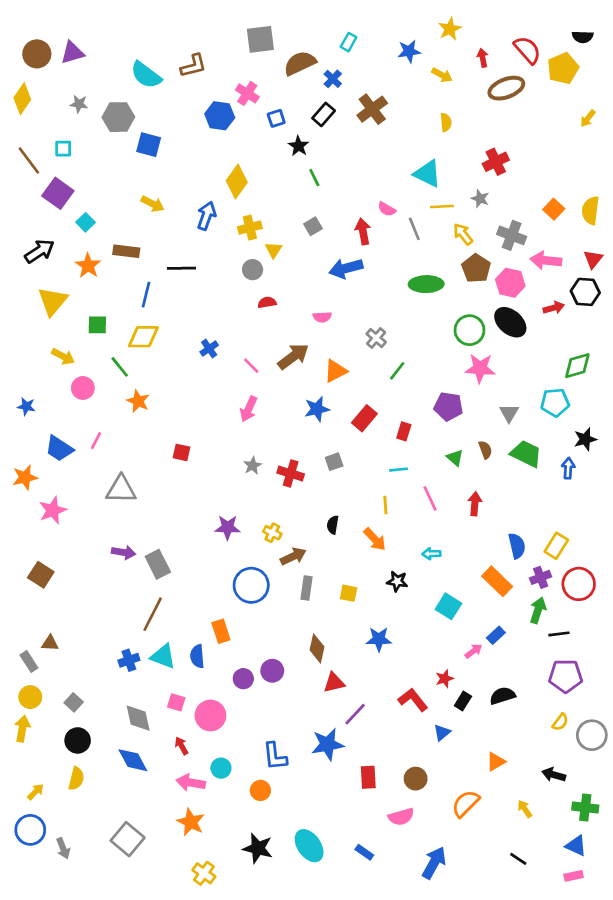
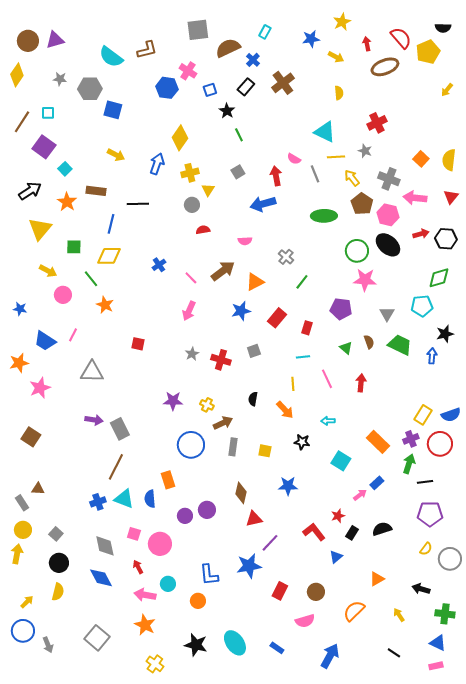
brown line: (29, 160) -> (22, 122), turned 70
black hexagon: (585, 292) -> (446, 239), moved
blue semicircle: (517, 546) -> (451, 415), moved, turned 84
red rectangle: (368, 777) -> (280, 591), turned 30

